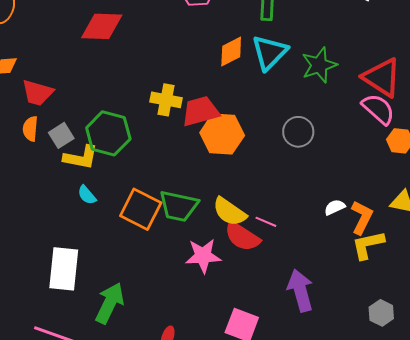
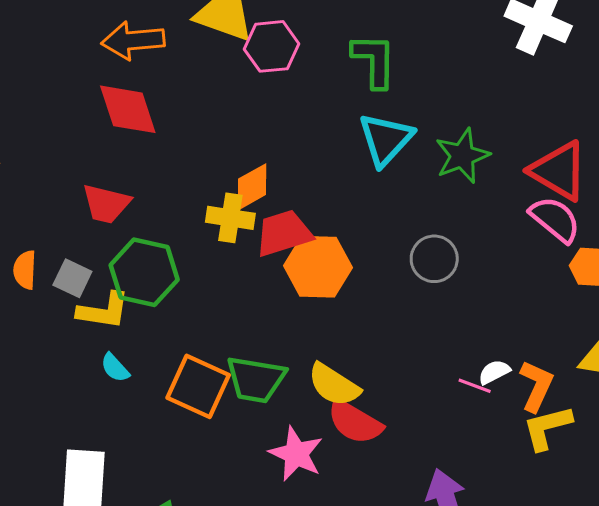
red diamond: (102, 26) -> (128, 109), turned 72
orange diamond: (231, 52) -> (252, 187), moved
red trapezoid: (38, 93) -> (106, 204), moved
gray square: (61, 135) -> (72, 278), turned -30
pink line: (266, 222) -> (475, 386), moved
pink star: (203, 256) -> (296, 454), turned 30

